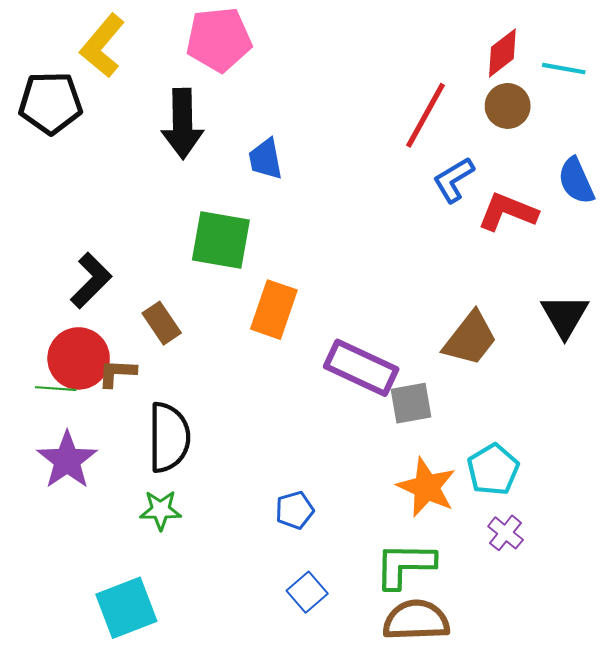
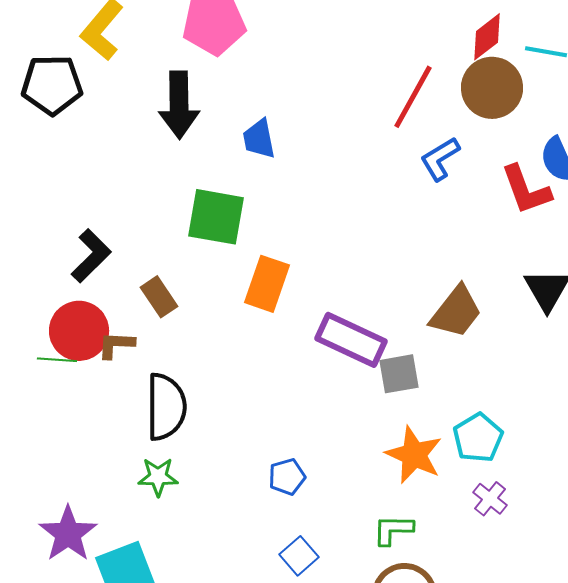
brown circle: (508, 106) -> (492, 88), size x1.4
red L-shape: (508, 212) -> (526, 190), moved, turned -132
purple star: (67, 460) -> (68, 534), moved
green L-shape: (405, 565) -> (393, 530), size x0.7

